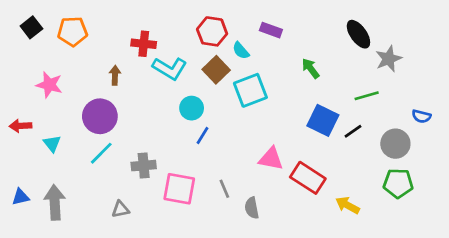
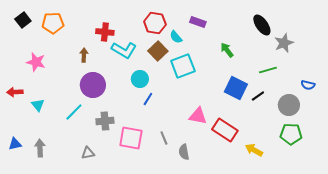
purple circle: (100, 116) -> (93, 85), moved
gray arrow: (55, 202) -> (40, 148), size x0.7

